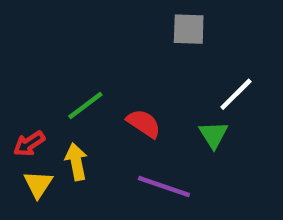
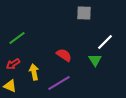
green line: (85, 106) -> (17, 38), moved
yellow triangle: (38, 184) -> (10, 86), moved, turned -40
purple line: (164, 186) -> (59, 83), moved, turned -50

